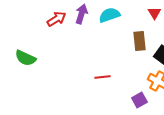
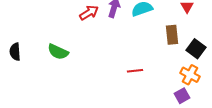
purple square: (139, 100) -> (182, 96), moved

